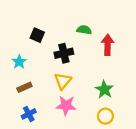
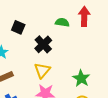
red arrow: (108, 45) -> (84, 16), moved
black cross: (64, 53) -> (43, 44), turned -30

